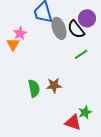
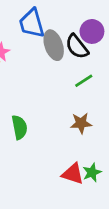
brown star: (54, 85) -> (81, 123), moved
green star: (85, 112) -> (92, 172), moved

